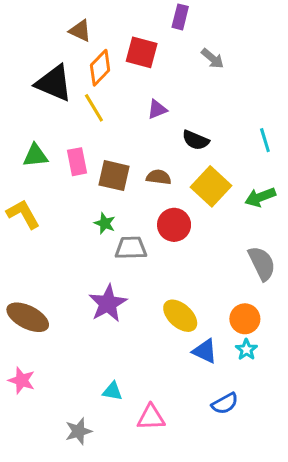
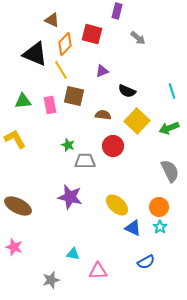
brown square: (114, 176) -> (74, 96), moved
purple star: (108, 303) -> (70, 197), turned -30

